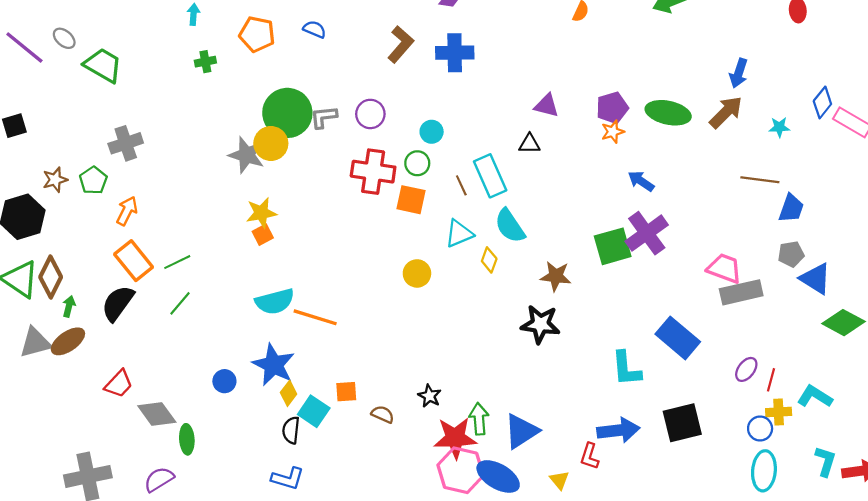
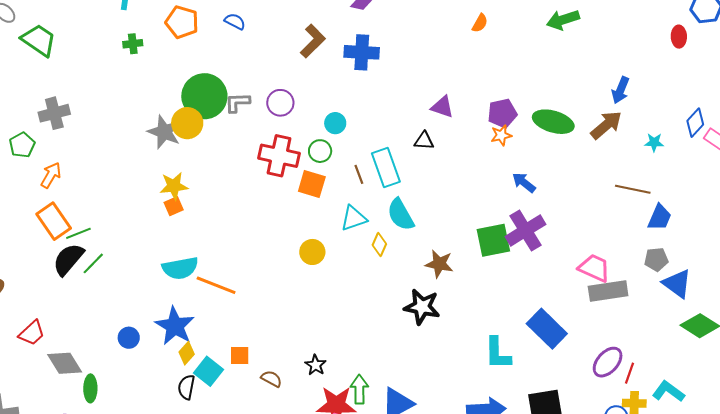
green line: (177, 262) -> (78, 233), moved
black semicircle: (118, 303) -> (68, 259), moved
purple ellipse: (746, 369) -> (608, 362), size x1.4

